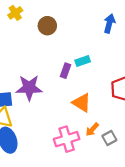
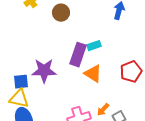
purple rectangle: (66, 71) -> (78, 55), size x1.6
orange triangle: (82, 103) -> (93, 74), moved

